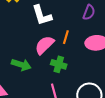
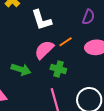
orange line: (66, 37) -> (66, 42), turned 40

